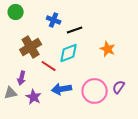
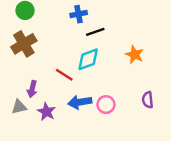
blue cross: (54, 20) -> (79, 14), moved, turned -32
brown cross: (31, 47) -> (24, 44), moved
purple semicircle: (119, 87) -> (148, 100), turned -40
pink circle: (95, 91) -> (106, 105), moved, size x0.6

